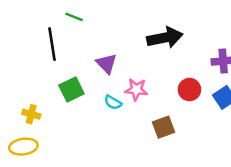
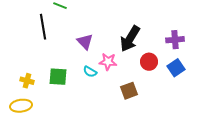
black arrow: (165, 38) -> (130, 39), moved, turned 132
green square: (71, 90) -> (58, 77), moved, turned 30

